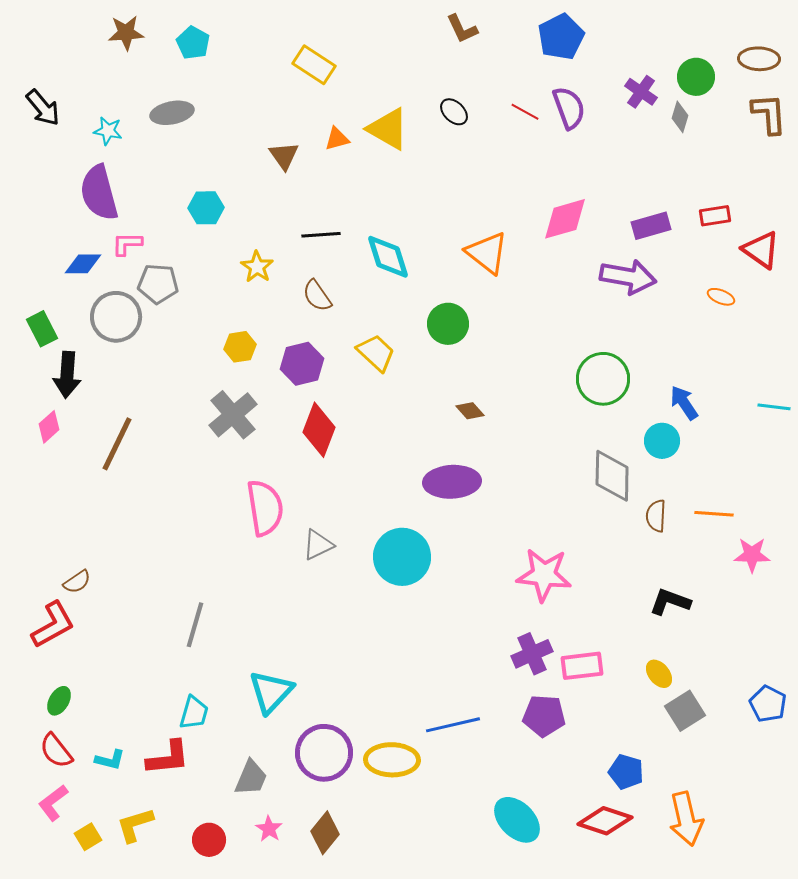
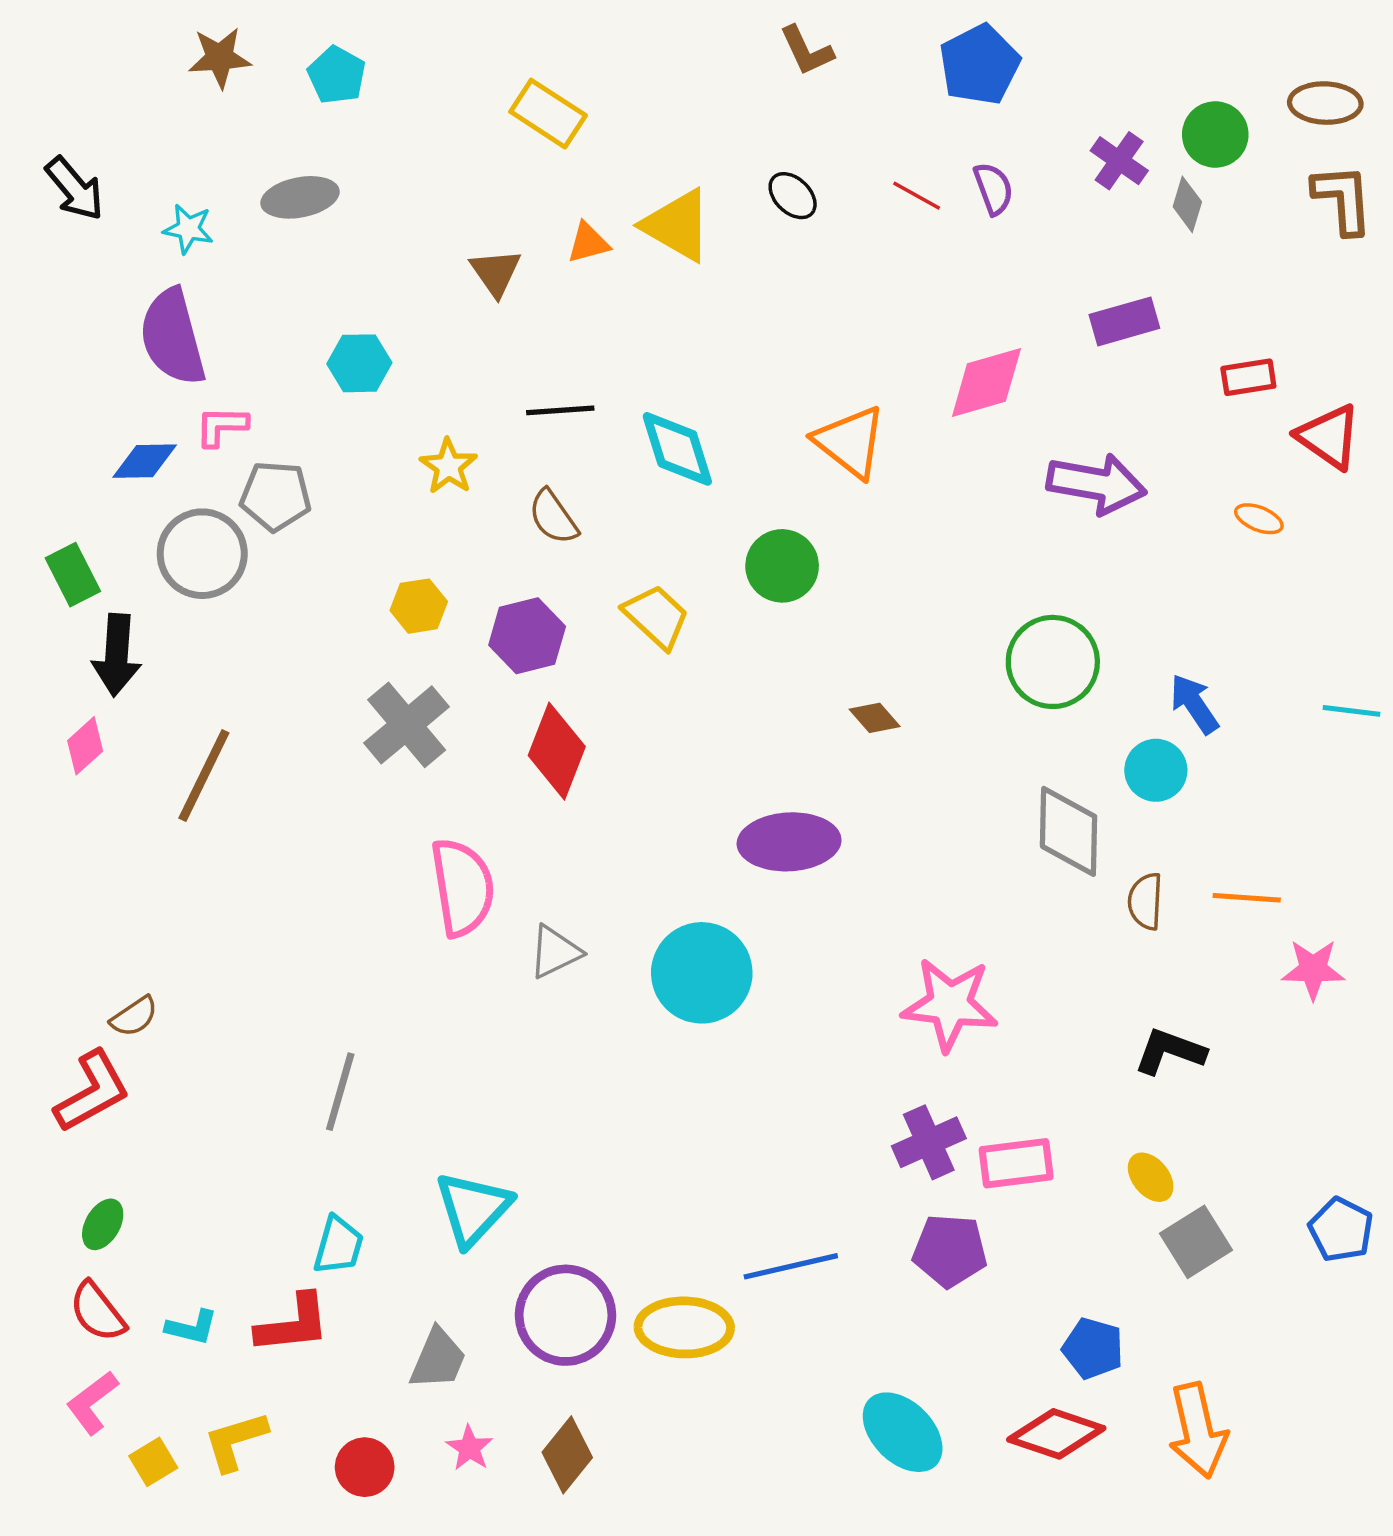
purple semicircle: (569, 108) -> (993, 189), size x0.7
purple rectangle: (651, 226) -> (1124, 321), moved
brown diamond: (470, 411) -> (875, 718), moved

